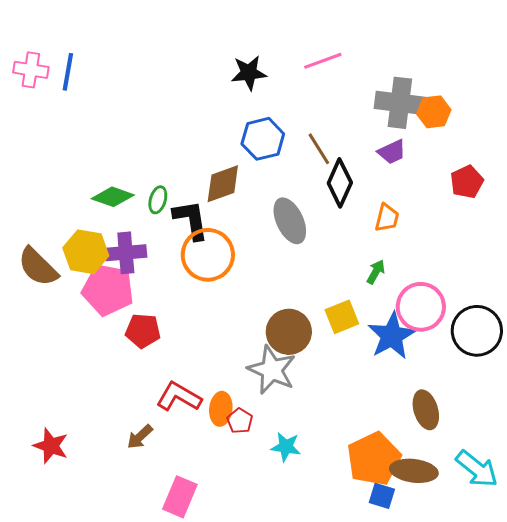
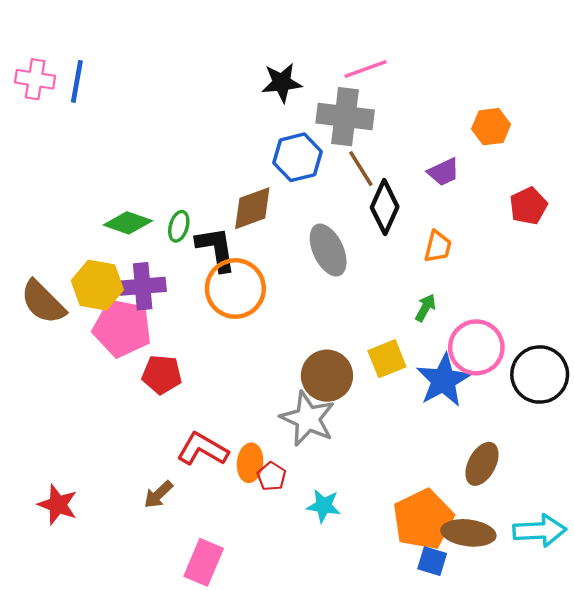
gray cross: (400, 103) -> (345, 117), moved
brown ellipse: (426, 410) -> (482, 464), turned 45
cyan arrow: (477, 469) -> (540, 531), turned -42

